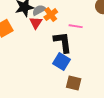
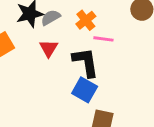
orange cross: (51, 15) -> (86, 20), moved
red triangle: (36, 23) -> (49, 48), moved

